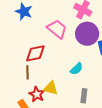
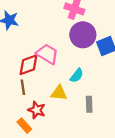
pink trapezoid: (57, 29) -> (47, 54), moved
yellow triangle: (51, 88) -> (59, 93), moved

